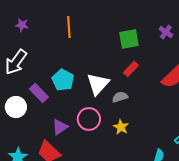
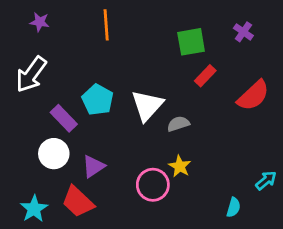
red rectangle: (131, 69) -> (205, 76), moved
white circle: (16, 107) -> (54, 154), moved
pink circle: (89, 119) -> (153, 185), moved

